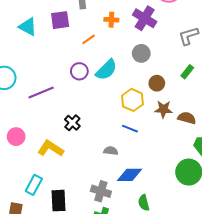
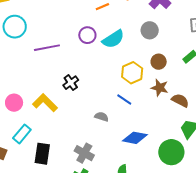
pink circle: (16, 137) -> (14, 103), moved
blue diamond: (130, 175) -> (135, 138), moved

